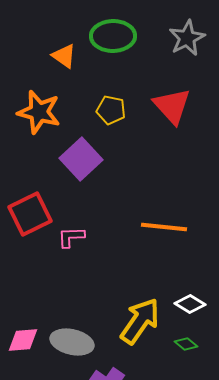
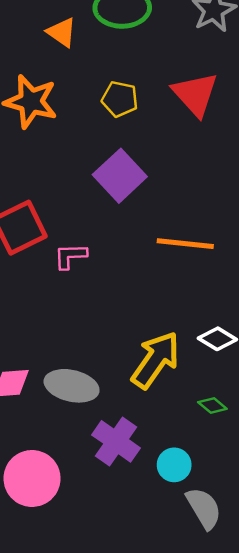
purple square: (81, 159) -> (120, 176), moved
green diamond: (186, 344) -> (212, 406), moved

